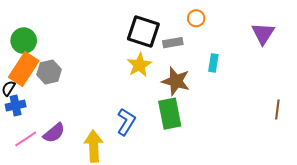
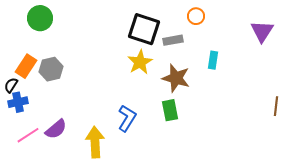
green circle: (24, 41) -> (40, 18), moved
orange rectangle: (24, 69) -> (26, 66), size x0.7
green rectangle: (170, 114) -> (170, 110), size x0.7

